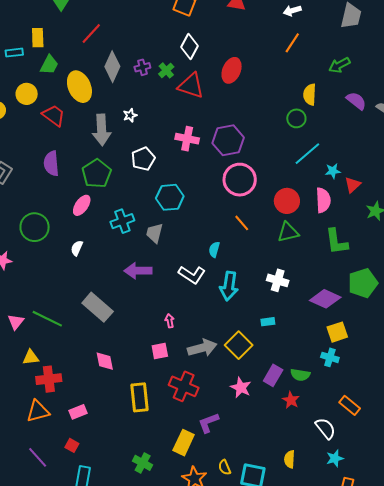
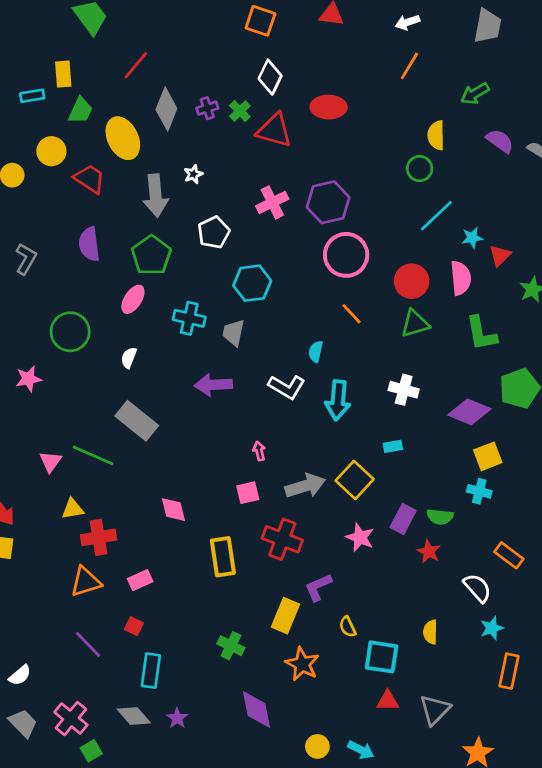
red ellipse: (232, 70) -> (329, 107), turned 70
pink cross: (187, 139) -> (272, 202), turned -35
cyan cross: (122, 221) -> (189, 318), turned 35
gray rectangle: (98, 307) -> (137, 421), moved
yellow semicircle: (225, 467) -> (348, 627), moved

